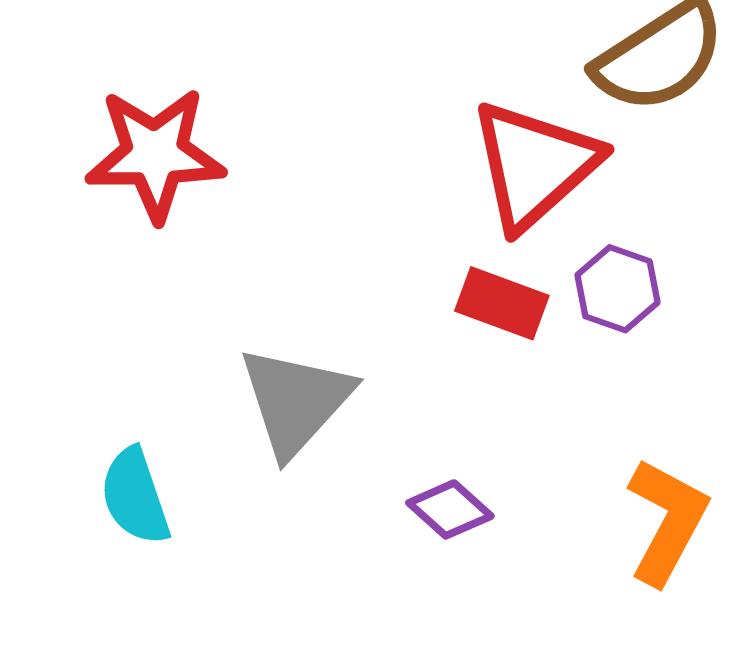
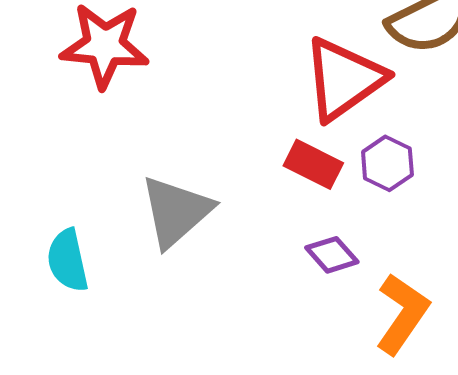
purple diamond: (450, 509) -> (332, 255), moved

